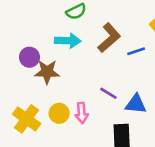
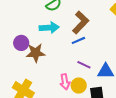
blue line: (136, 51) -> (78, 40), moved
yellow circle: (59, 113) -> (79, 86), moved

